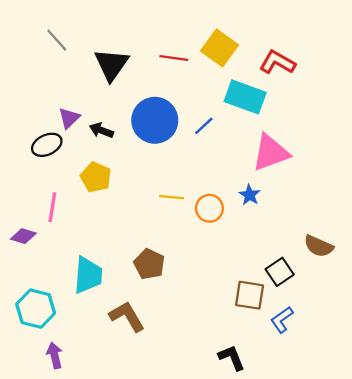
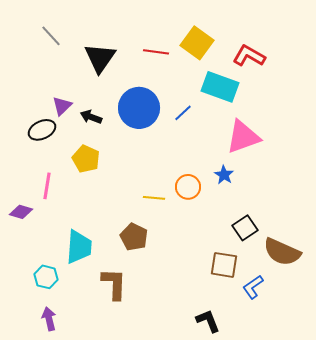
yellow line: (172, 197) -> (154, 198), moved
brown semicircle: (319, 246) -> (282, 252), moved, size x1.4
black square: (280, 272) -> (245, 228), moved
cyan hexagon: (36, 309) -> (46, 277), moved, size x0.7
brown L-shape: (127, 316) -> (114, 284), turned 32

